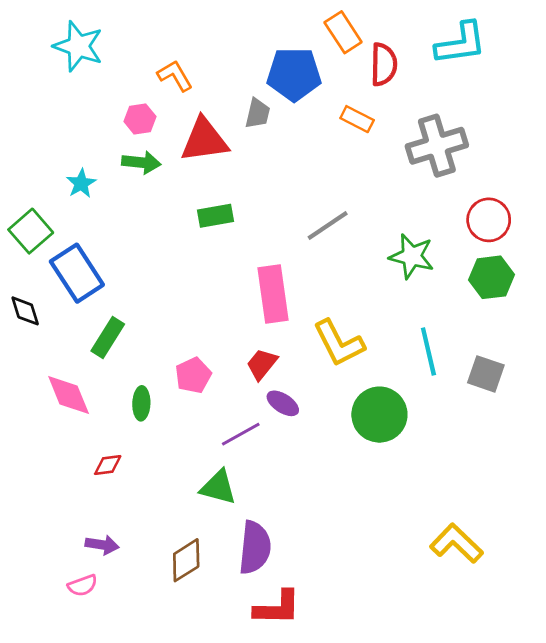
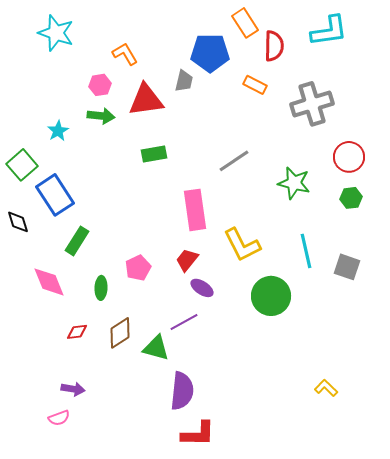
green hexagon: (491, 277) -> (351, 198), size x0.7
purple line: (241, 434) -> (184, 322), moved
yellow L-shape: (456, 543) -> (326, 388), size x0.6
brown diamond: (186, 560) -> (120, 333), moved

